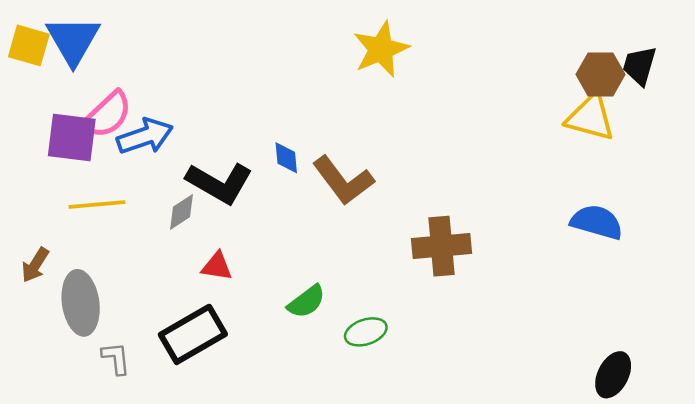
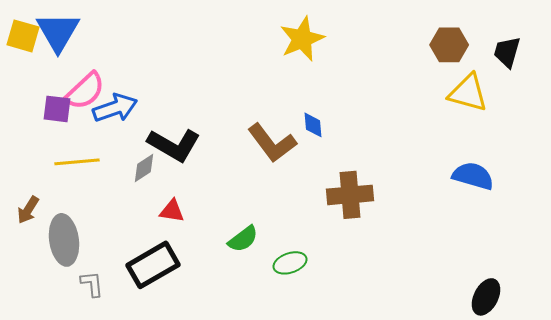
brown hexagon: (601, 74) -> (449, 45), moved
purple square: (72, 138) -> (57, 109), size x0.7
blue diamond: (286, 158) -> (313, 125), moved

